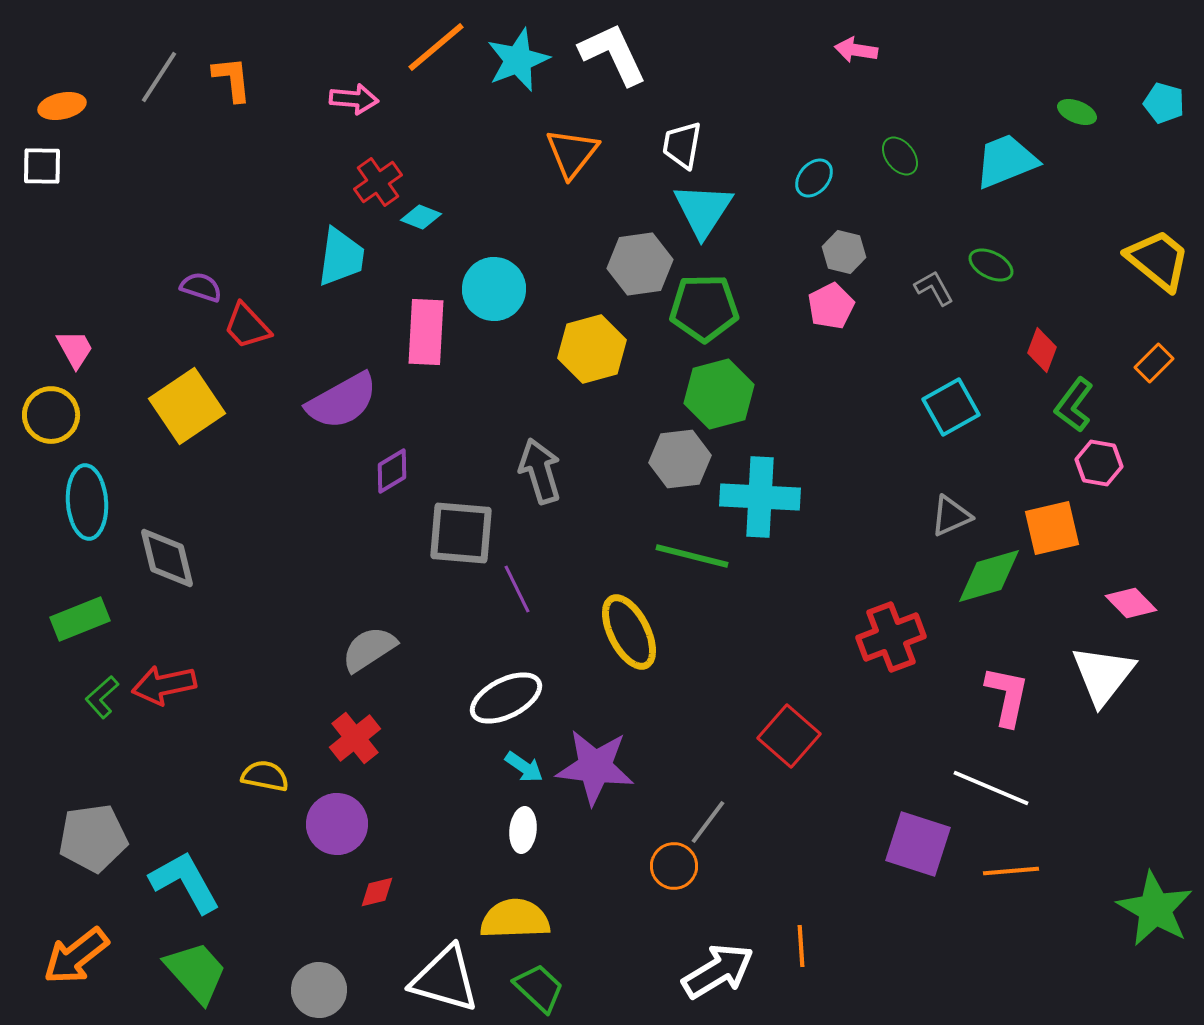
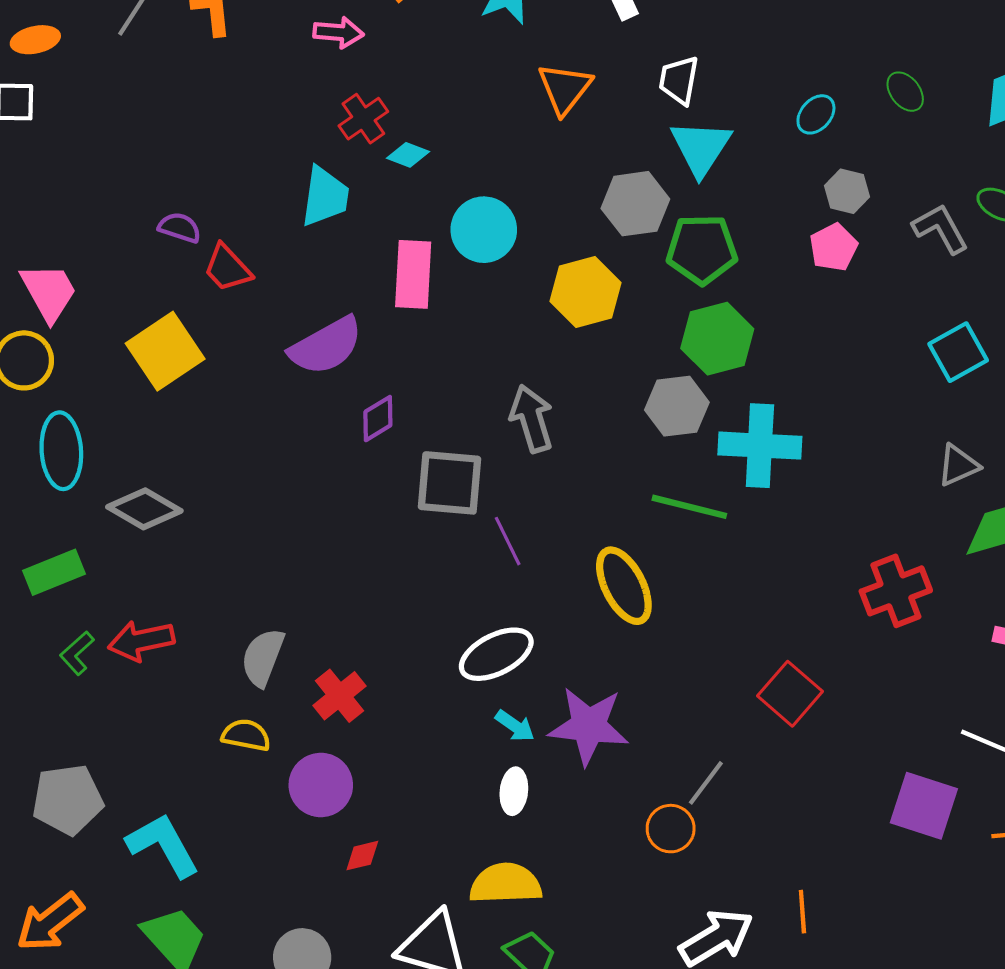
gray L-shape: (934, 288) -> (940, 229), size x1.4
pink trapezoid: (75, 349) -> (49, 292), size x1.5
gray diamond: (167, 558) -> (144, 509), turned -46
gray semicircle: (369, 649) -> (263, 657), moved, turned -36

